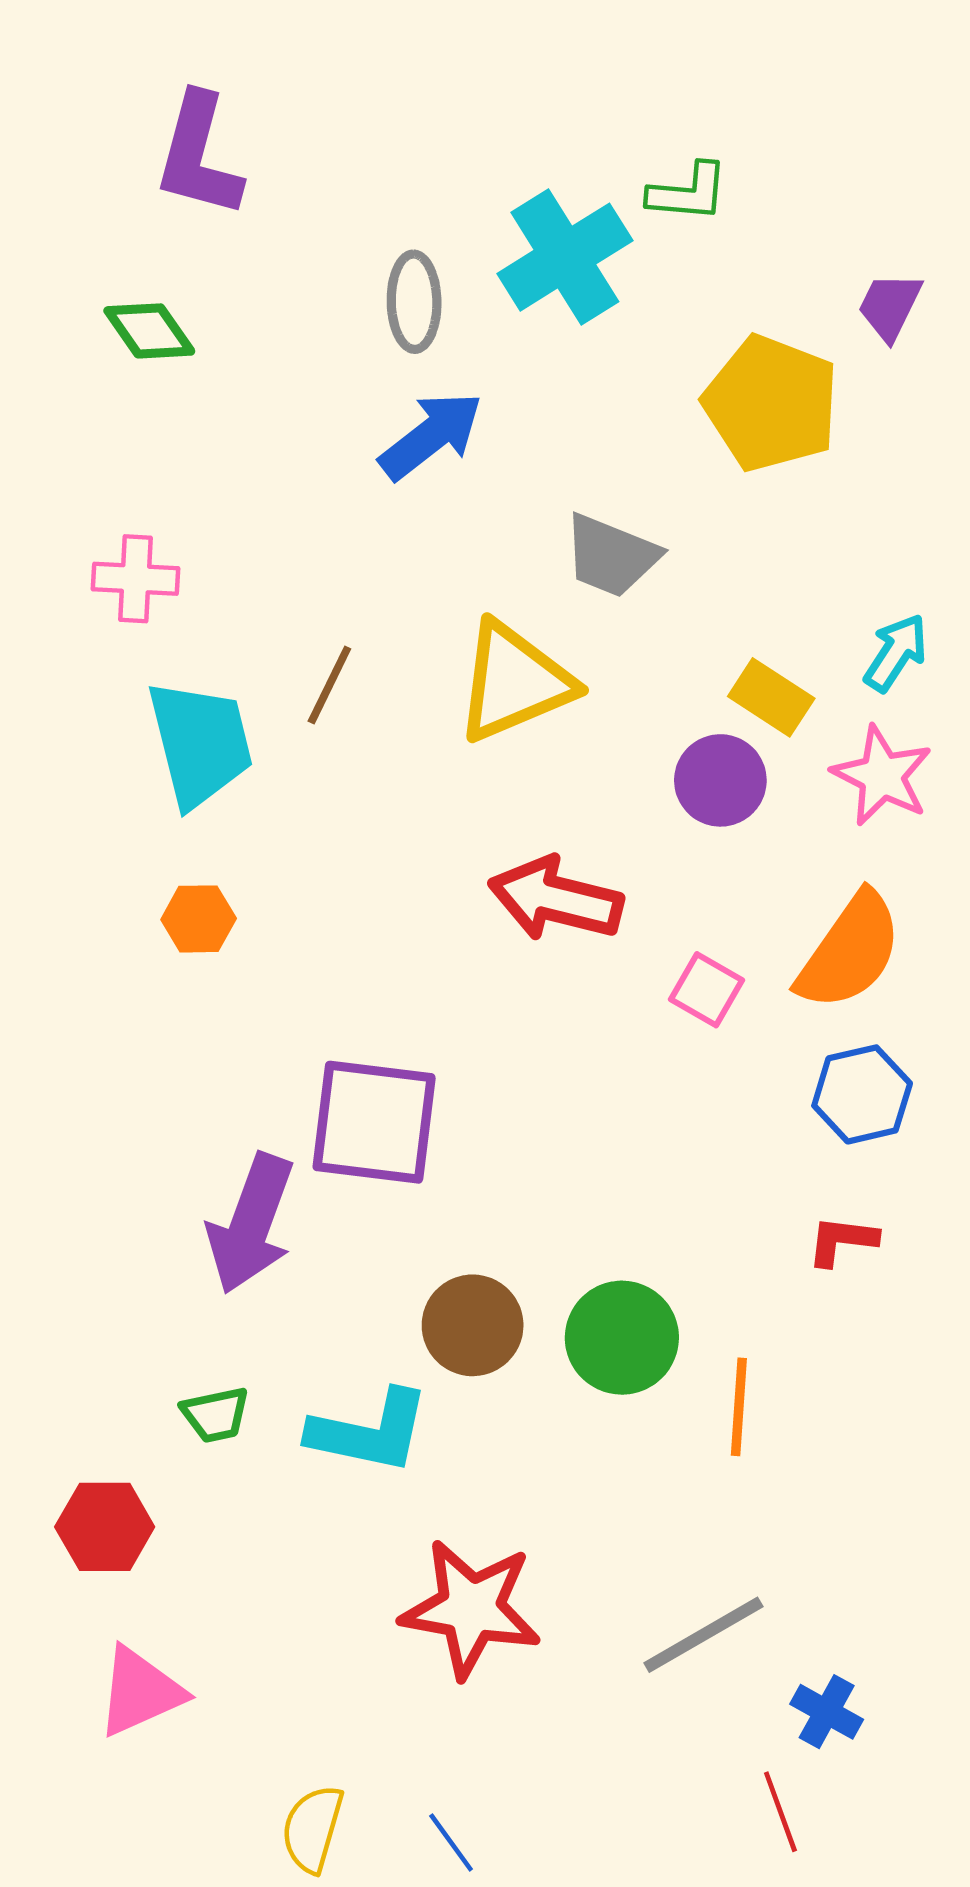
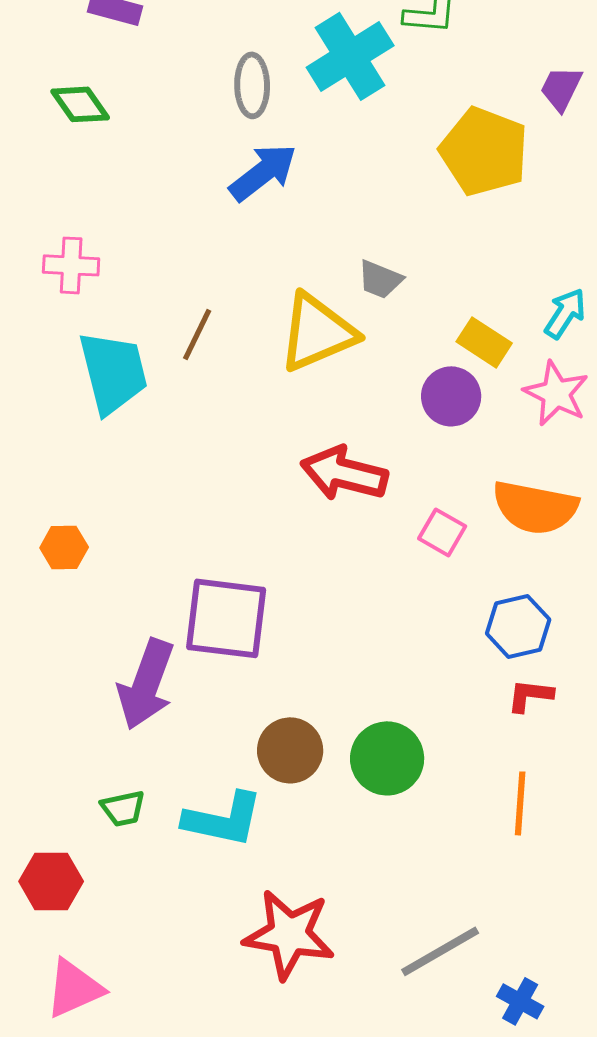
gray trapezoid: (611, 556) -> (380, 279), moved, size x0.7
orange hexagon: (199, 919) -> (64, 547), moved
orange semicircle: (850, 951) -> (535, 507), turned 66
blue hexagon: (862, 1094) -> (518, 626), moved
orange line: (739, 1407) -> (520, 803), moved

